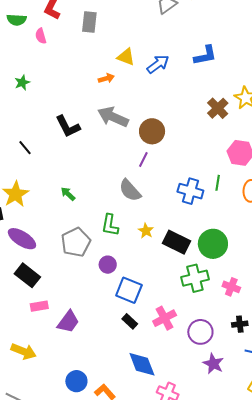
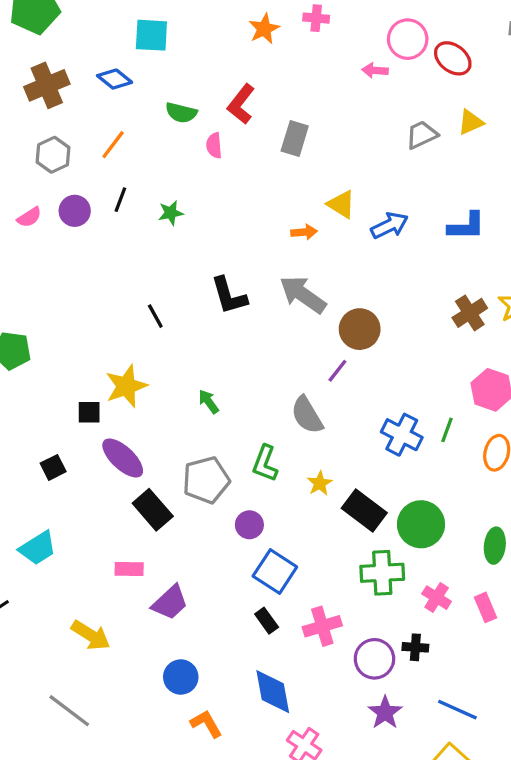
black rectangle: (27, 275) -> (153, 510), moved
black cross: (240, 324) -> (415, 647), moved
blue circle: (76, 381) -> (181, 677), moved

